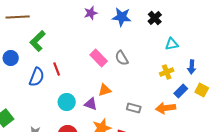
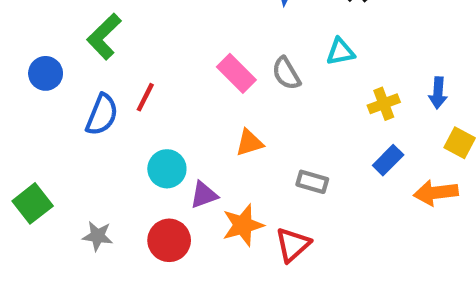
cyan triangle: (172, 44) -> (340, 52), moved
red line: (57, 69) -> (145, 97), turned 48
blue rectangle: (181, 91) -> (388, 160), moved
purple triangle: (91, 104) -> (204, 195), moved, turned -40
orange arrow: (166, 108) -> (436, 193), moved

